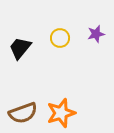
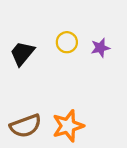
purple star: (96, 34) -> (100, 48), moved

